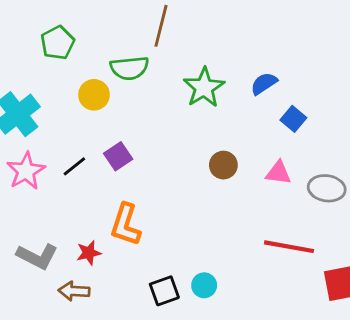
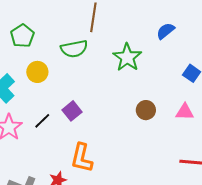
blue semicircle: (264, 84) -> (165, 31), moved
yellow circle: (94, 95) -> (37, 72), moved

